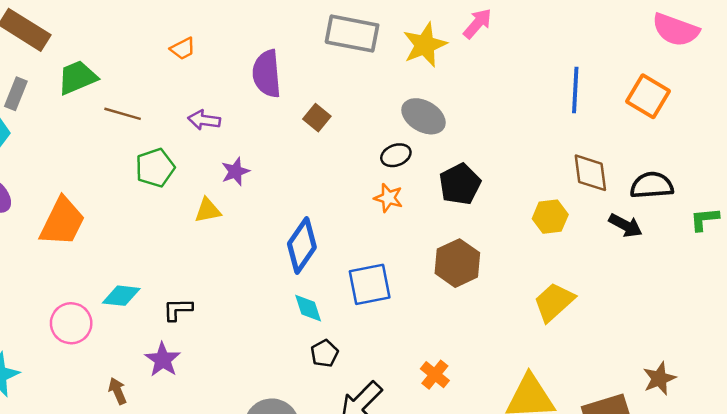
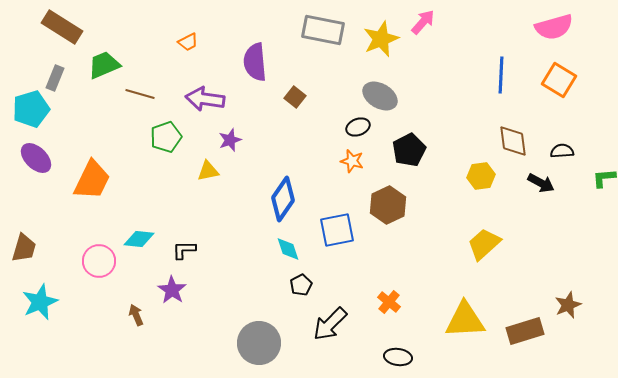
pink semicircle: (676, 30) -> (554, 27), moved, turned -36
purple arrow: (204, 120) -> (205, 99), size x1.5
black semicircle: (652, 185) -> (562, 151), size x0.7
brown hexagon: (457, 263) -> (388, 205), moved

